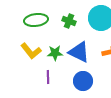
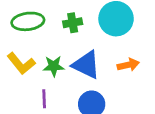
green cross: (69, 21) -> (73, 23), turned -32

